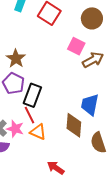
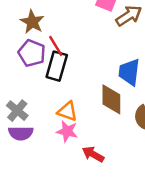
red line: (30, 115) -> (56, 46), moved
pink star: (15, 129) -> (67, 131), moved

